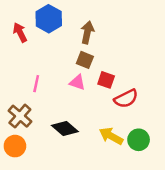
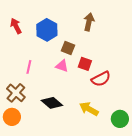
blue hexagon: (49, 19) -> (47, 30), moved
brown arrow: (87, 32) -> (89, 22), moved
green circle: (139, 140) -> (120, 119), moved

